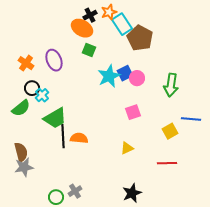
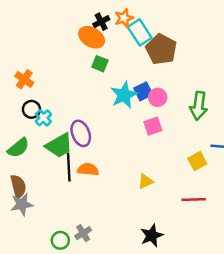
purple ellipse: (54, 60) -> (81, 133), moved
green semicircle: (21, 108) -> (18, 148), moved
pink square: (133, 112) -> (153, 126), moved

